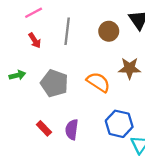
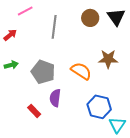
brown circle: (109, 31) -> (90, 18), moved
red arrow: (35, 40) -> (10, 35), moved, turned -96
purple semicircle: (72, 130) -> (55, 98), moved

